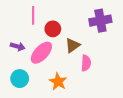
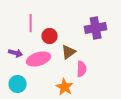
pink ellipse: (41, 53) -> (39, 59), turned 30
orange star: (58, 82) -> (65, 87), moved

